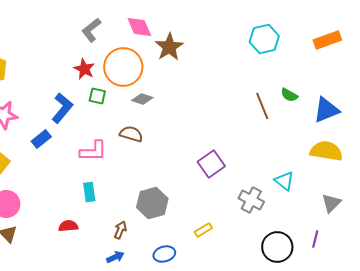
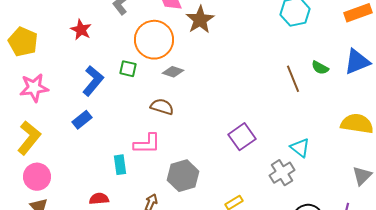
red star: (84, 69) -> (81, 30), moved
blue triangle: (326, 110) -> (357, 62), moved
blue rectangle: (41, 139) -> (82, 120), moved
pink L-shape: (93, 151) -> (147, 144), moved
cyan triangle: (284, 181) -> (300, 148), moved
gray cross: (251, 200) -> (282, 173), turned 30

